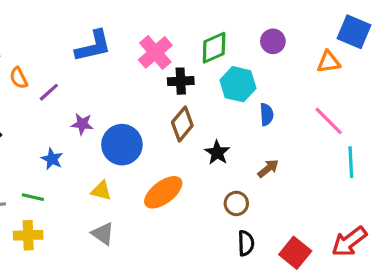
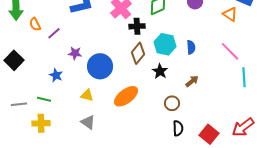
orange triangle: (329, 62) -> (230, 14), turned 42
cyan hexagon: (238, 84) -> (165, 44), moved

